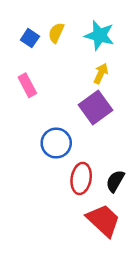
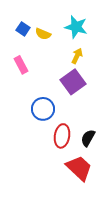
yellow semicircle: (56, 33) -> (43, 34), moved, turned -91

